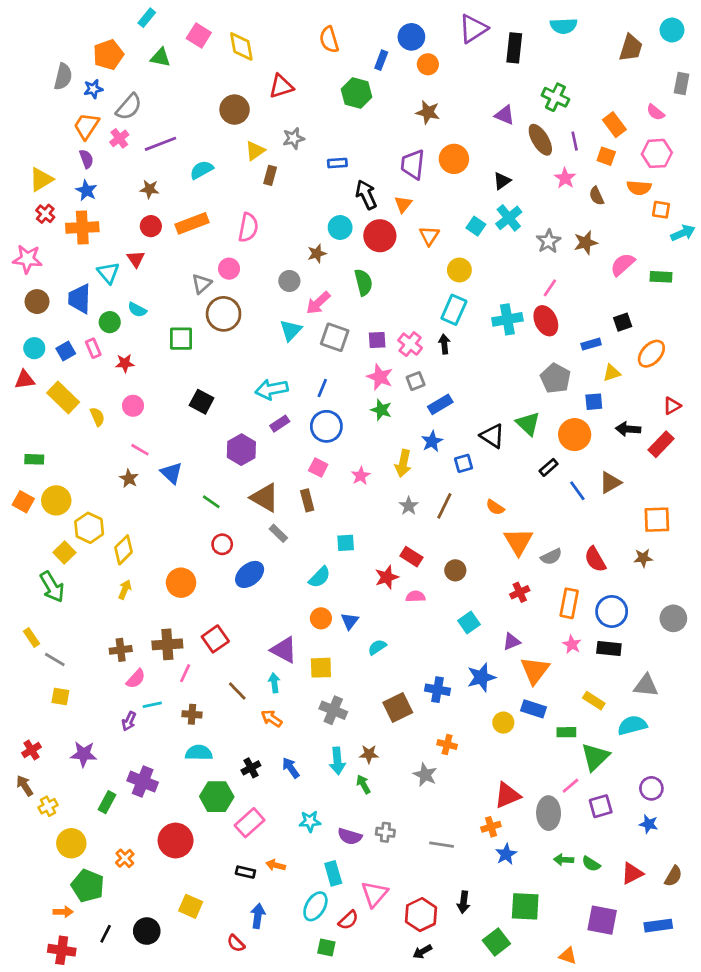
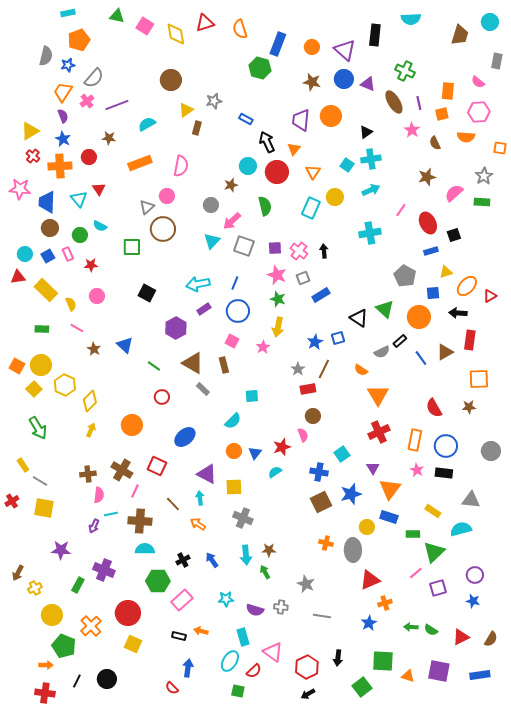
cyan rectangle: (147, 18) -> (68, 13), moved, turned 40
purple triangle: (473, 29) -> (345, 50), moved, turned -45
blue circle: (411, 37) -> (344, 79), moved
green triangle: (160, 57) -> (117, 16), moved
blue rectangle: (381, 60) -> (278, 44), size x1.6
red triangle: (281, 86) -> (205, 23), moved
orange rectangle: (614, 125) -> (448, 91), turned 42
orange square: (606, 156) -> (442, 114), turned -32
blue rectangle: (337, 163) -> (246, 119), turned 32
orange square: (661, 210) -> (500, 148), moved
cyan cross: (509, 218) -> (371, 159), turned 30
red circle: (151, 226) -> (89, 157), moved
cyan arrow: (683, 233) -> (371, 190), moved
gray star: (549, 241) -> (484, 176), moved
blue trapezoid: (80, 299) -> (47, 202), moved
brown circle: (37, 302) -> (50, 228), moved
cyan rectangle: (454, 310) -> (311, 208), moved
red ellipse: (546, 321) -> (428, 223), moved
orange ellipse: (651, 354) -> (467, 286), moved
blue star: (432, 441) -> (315, 342), moved
red rectangle: (661, 444) -> (470, 340), moved, turned -36
pink line: (140, 450) -> (77, 328), moved
green rectangle: (34, 459) -> (42, 329), moved
yellow arrow: (403, 463) -> (278, 327), moved
yellow square: (64, 553) -> (34, 389), moved
red rectangle: (411, 557) -> (308, 389), moved, turned -42
gray semicircle: (551, 557) -> (382, 352), moved
brown circle: (455, 570) -> (313, 416), moved
blue ellipse: (250, 574) -> (185, 437), moved
red star: (387, 577) -> (282, 447), moved
red cross: (520, 592) -> (379, 432), size x1.5
pink semicircle: (416, 596) -> (303, 435), turned 72
red square: (215, 639) -> (157, 466), turned -30
purple triangle: (512, 642) -> (373, 468), turned -40
brown cross: (167, 644) -> (122, 470), turned 35
pink semicircle: (136, 679) -> (99, 495), turned -35
blue cross: (437, 690) -> (319, 472), moved
yellow square: (60, 697) -> (44, 508), size x1.5
brown square: (398, 707) -> (321, 502), moved
brown cross: (192, 714) -> (140, 521), size x1.6
red cross: (32, 750) -> (12, 501), moved
gray star: (425, 775) -> (306, 584), moved
brown arrow: (25, 786) -> (18, 573), turned -119
gray ellipse: (549, 813) -> (353, 550), moved
orange cross: (491, 827) -> (385, 603), moved
orange cross: (125, 858) -> (91, 626), size x1.5
pink triangle: (374, 894) -> (273, 652), turned -35
yellow square: (191, 906) -> (133, 644), moved
orange triangle: (568, 956) -> (408, 676), moved

